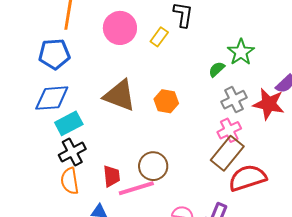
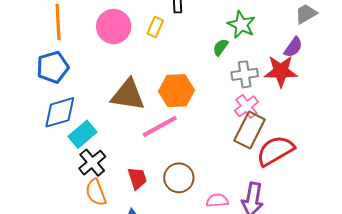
gray cross: (234, 100) -> (245, 74), turned 30
orange hexagon: (166, 101) -> (176, 91), size x1.4
brown circle: (153, 166) -> (179, 178), moved
pink line: (136, 188) -> (160, 126), moved

